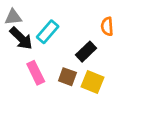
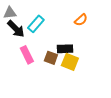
orange semicircle: (107, 26) -> (81, 20), turned -128
black rectangle: (86, 52) -> (65, 49), moved, turned 42

